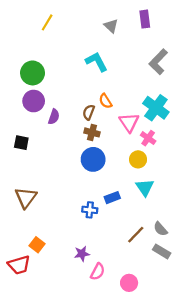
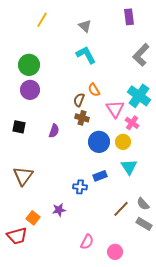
gray triangle: (111, 26) -> (85, 26), moved
purple semicircle: (54, 117) -> (54, 131), moved
blue circle: (93, 159) -> (99, 142), moved
purple star: (82, 254) -> (59, 210), moved

